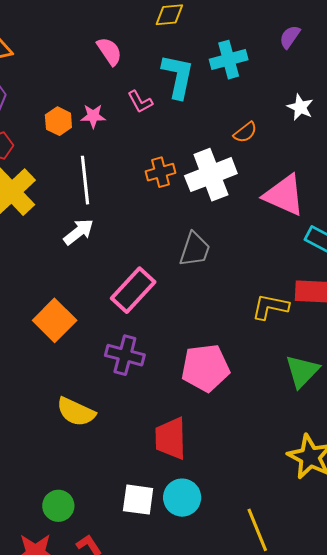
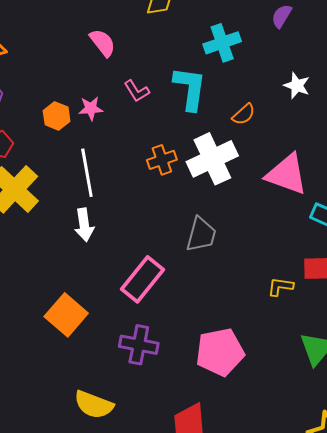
cyan L-shape: (178, 76) -> (190, 88), moved
white arrow: (79, 232) -> (84, 225), turned 124
yellow L-shape: (270, 307) -> (280, 287), size x0.7

